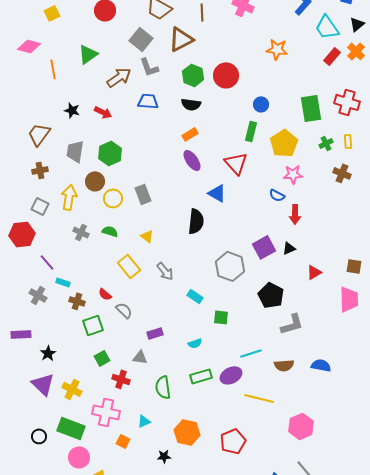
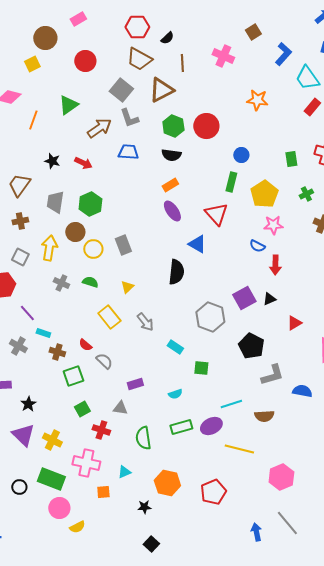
orange line: (53, 69) -> (33, 120), turned 30
green rectangle: (311, 108) -> (291, 159), size x0.6
yellow triangle: (147, 236) -> (127, 287), turned 40
blue semicircle: (321, 365) -> (302, 391), moved
orange square: (123, 441) -> (103, 492), turned -32

